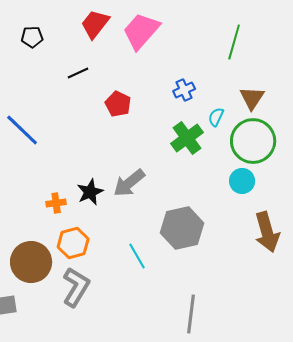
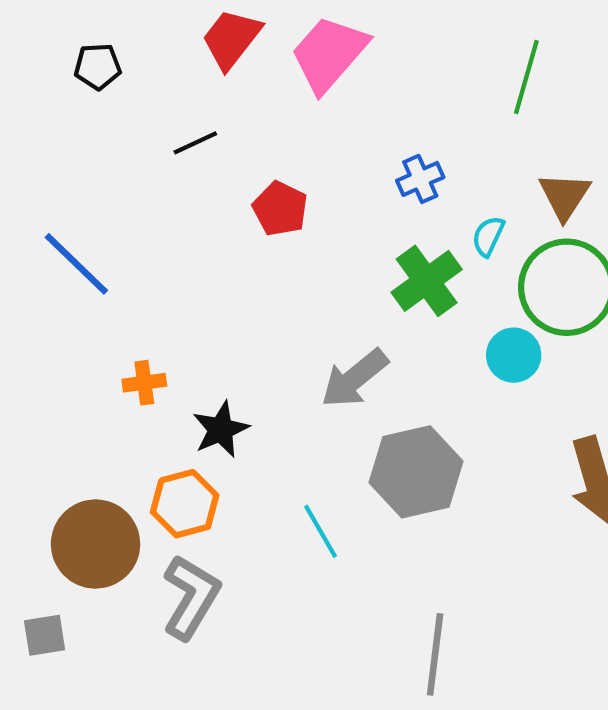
cyan circle: (242, 181) -> (514, 355), moved
gray arrow: (129, 183) -> (354, 378), moved
black star: (90, 192) -> (221, 429), moved
orange cross: (56, 203) -> (144, 383), moved

